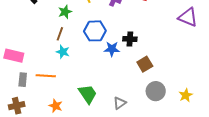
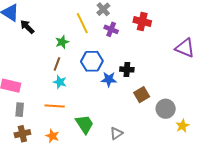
orange line: (46, 76) -> (55, 106), moved
gray circle: (156, 91) -> (166, 109), moved
brown cross: (17, 106) -> (22, 134), moved

